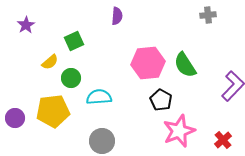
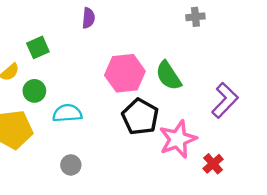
black pentagon: (161, 100) -> (140, 117), size x1.4
pink star: (179, 131) -> (178, 139), moved
gray circle: (102, 141) -> (71, 165), size x0.7

